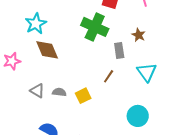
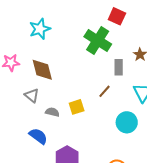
brown diamond: (47, 50) -> (42, 70), moved
gray semicircle: (59, 92) -> (52, 112), moved
cyan circle: (138, 116) -> (127, 122), moved

